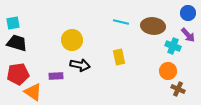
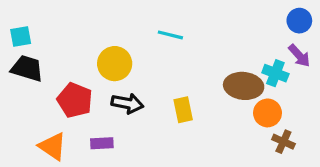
cyan line: (121, 22) -> (170, 35), moved
brown ellipse: (153, 26) -> (244, 86), moved
yellow rectangle: (119, 57) -> (183, 110), moved
red pentagon: (18, 74) -> (75, 100), moved, turned 30
purple rectangle: (56, 76) -> (102, 143), moved

